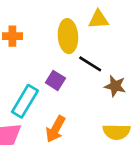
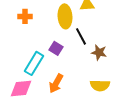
black line: (90, 64) -> (81, 36), turned 30

